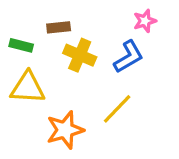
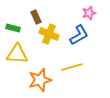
brown rectangle: (59, 27) -> (36, 17), turned 72
yellow line: (117, 109) -> (72, 67), turned 30

